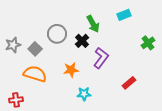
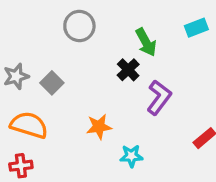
gray circle: (57, 34) -> (79, 26), moved
orange star: (71, 70) -> (99, 127), moved
orange semicircle: (35, 74) -> (29, 125), moved

